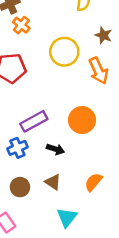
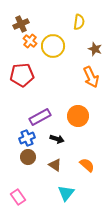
yellow circle: (64, 52) -> (53, 46), moved
orange semicircle: (93, 182) -> (87, 165), turned 91
brown circle: (20, 187) -> (28, 157), moved

